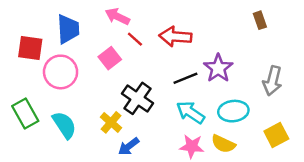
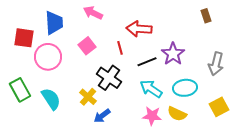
red line: (135, 39) -> (120, 48), moved, turned 32

